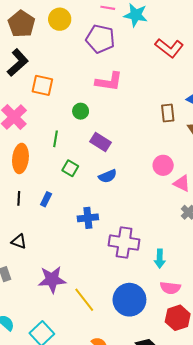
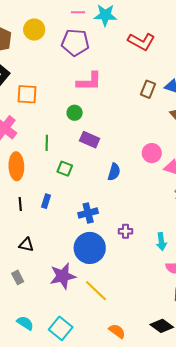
green circle: (81, 111) -> (75, 113), moved
brown rectangle: (168, 113) -> (148, 89), moved, turned 36
blue semicircle: (108, 176) -> (114, 172), moved, turned -42
purple cross: (124, 243) -> (126, 231), size x0.5
blue circle: (129, 300) -> (90, 248), moved

